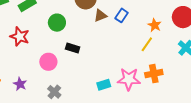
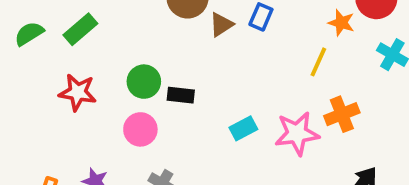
green circle: (57, 23) -> (144, 82), moved
orange star: (155, 25) -> (341, 23), moved
cyan rectangle: (104, 85) -> (243, 128), moved

